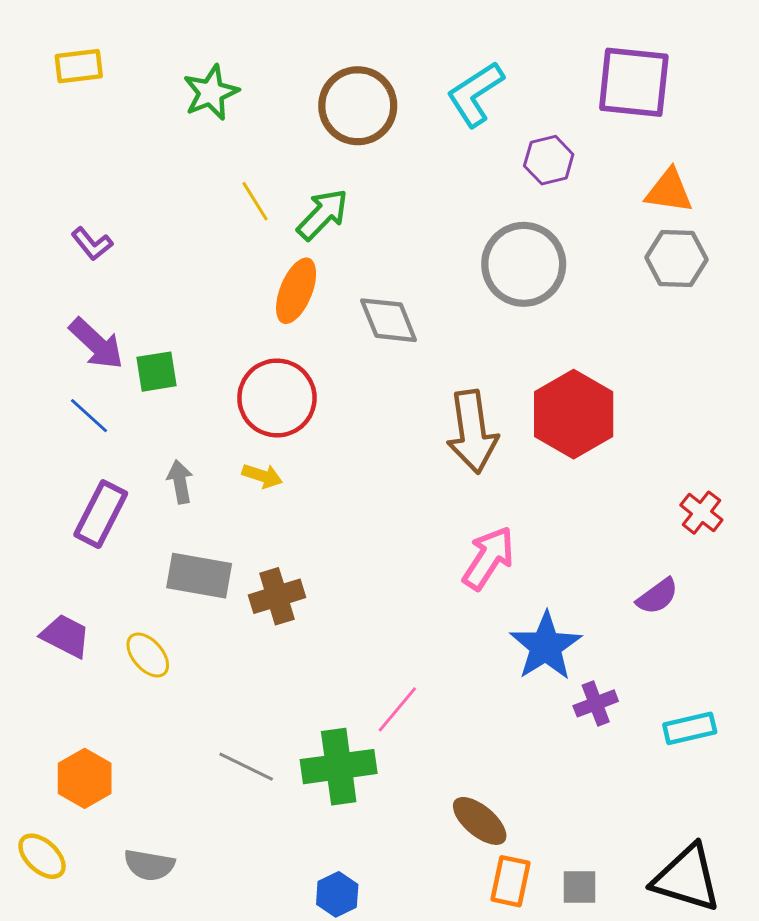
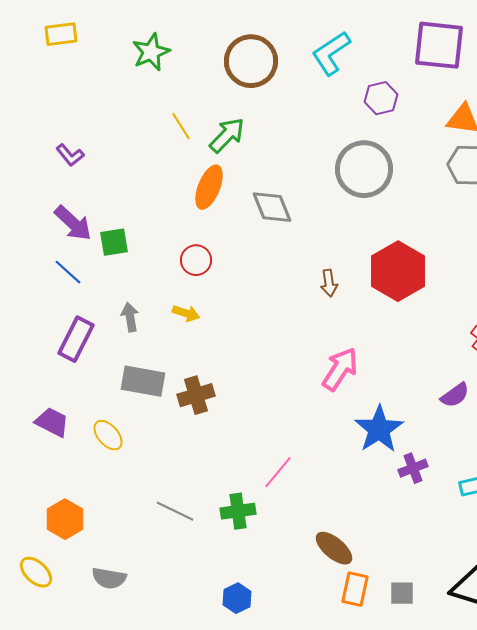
red circle: (277, 398) -> (196, 260), size x0.6
brown arrow: (472, 432) -> (329, 283), size x0.5
green cross: (339, 767) -> (238, 511), size x0.7

